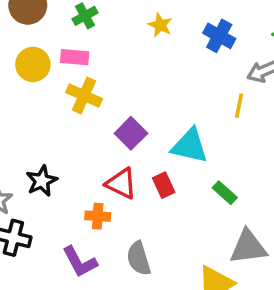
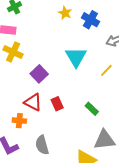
yellow star: (160, 25) -> (65, 13), moved
yellow line: (239, 106) -> (106, 70), moved, turned 32
cyan triangle: (190, 146) -> (76, 57), moved, turned 45

